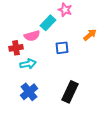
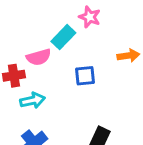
orange arrow: (90, 35) -> (128, 56), turned 32

